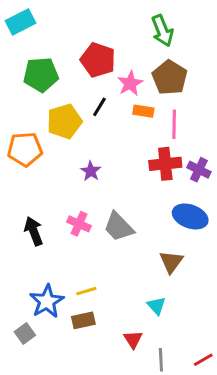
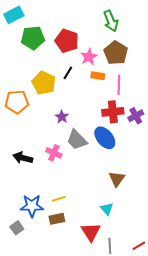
green pentagon: (41, 75) -> (33, 38), moved
yellow pentagon: (64, 121) -> (44, 83), turned -30
purple cross: (199, 170) -> (136, 116), turned 35
blue ellipse: (190, 216) -> (105, 138), moved, turned 30
gray trapezoid: (118, 227) -> (77, 140), moved
black arrow: (34, 231) -> (23, 158), turned -54
blue star: (47, 301) -> (32, 206), turned 30
red triangle: (133, 339) -> (91, 232), size x1.5

